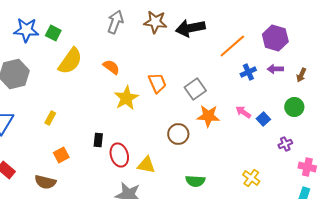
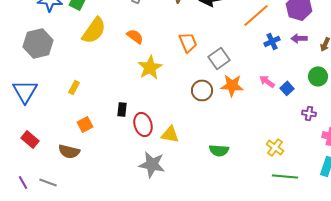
orange trapezoid: (157, 83) -> (188, 42), moved
brown circle: (178, 134) -> (202, 90), moved
purple cross: (285, 144) -> (309, 113), turned 32

